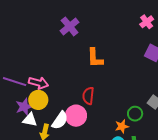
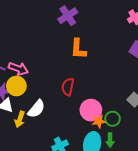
purple cross: (70, 26) -> (68, 16), moved
green circle: (135, 114) -> (113, 119), moved
pink circle: (76, 116) -> (91, 110), moved

